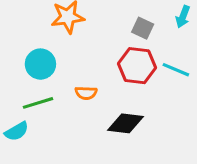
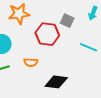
red hexagon: (137, 66) -> (47, 34), moved

